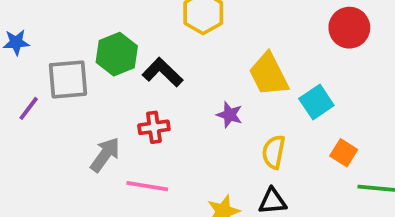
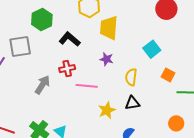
green hexagon: (117, 54) -> (42, 19), moved
yellow trapezoid: (269, 74) -> (109, 28), moved, turned 35
pink line: (147, 186) -> (87, 86), moved

